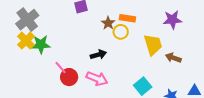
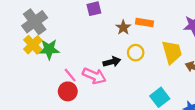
yellow circle: (121, 32) -> (136, 53), moved
red circle: (69, 77) -> (68, 91), moved
pink arrow: (97, 79) -> (94, 76), moved

